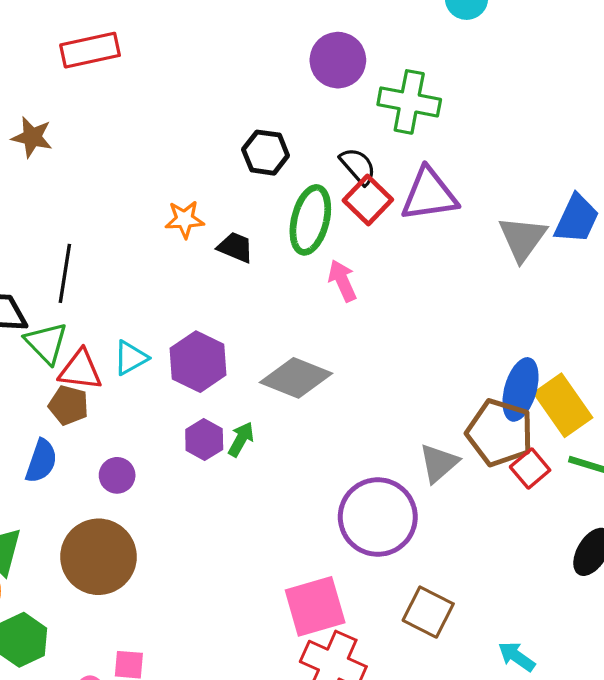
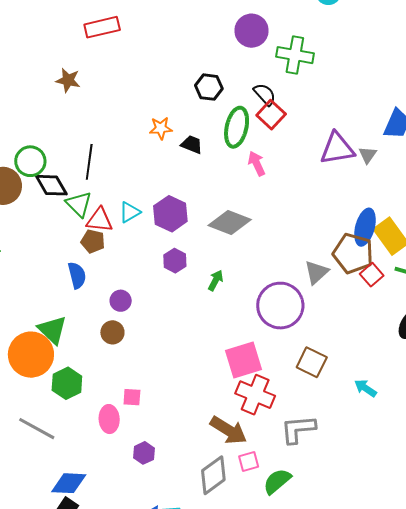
purple triangle: (429, 195) -> (337, 149), moved
gray triangle: (522, 238) -> (368, 155), moved, size x0.6
green arrow: (241, 439) -> (216, 280), moved
blue semicircle: (41, 461) -> (77, 275), turned -32
purple circle: (117, 475) -> (121, 301), moved
brown circle: (98, 557) -> (112, 332), size x0.5

